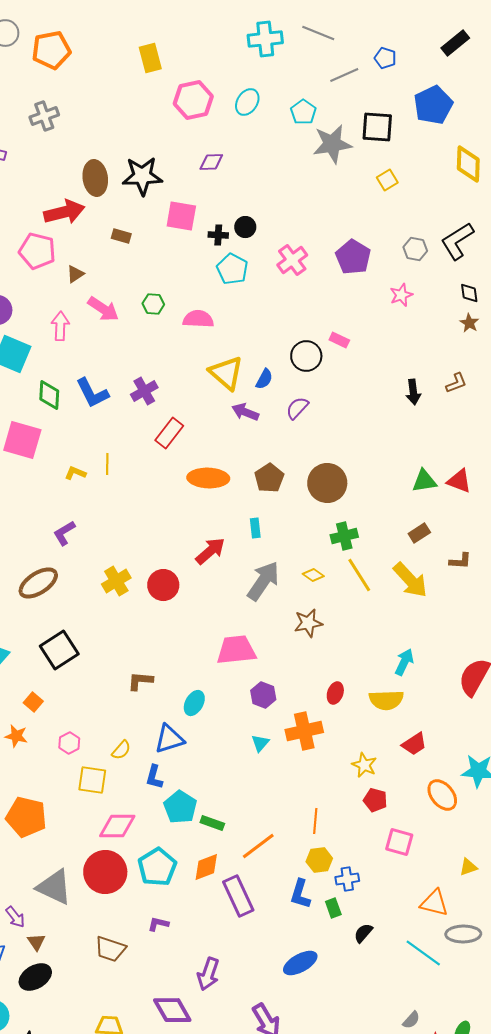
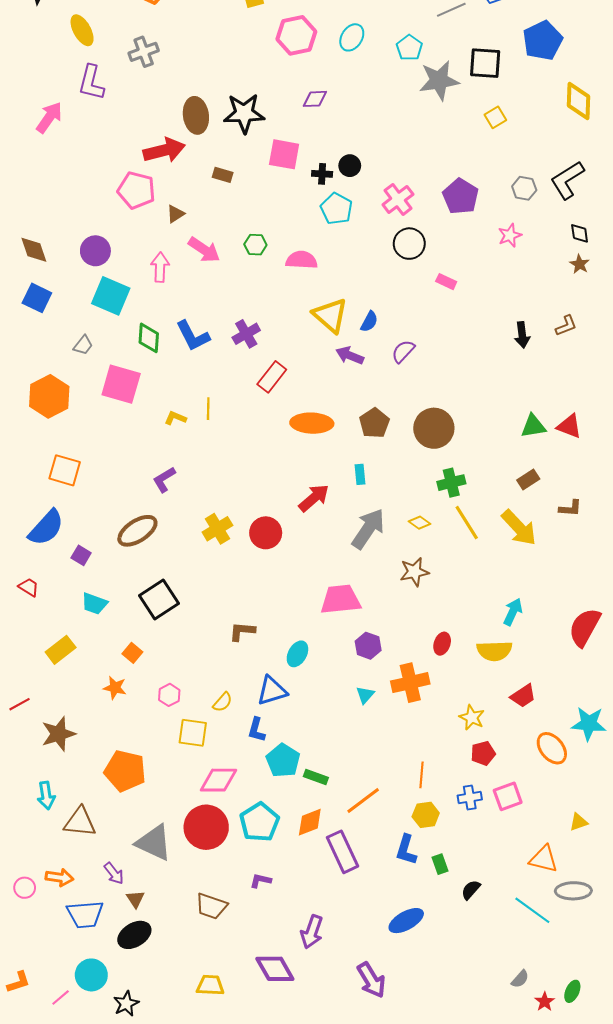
black circle: (306, 356) -> (409, 244), moved
red pentagon: (375, 800) -> (483, 753), turned -30
pink square: (399, 842) -> (508, 796), turned -36
blue cross: (347, 879) -> (470, 797), moved

